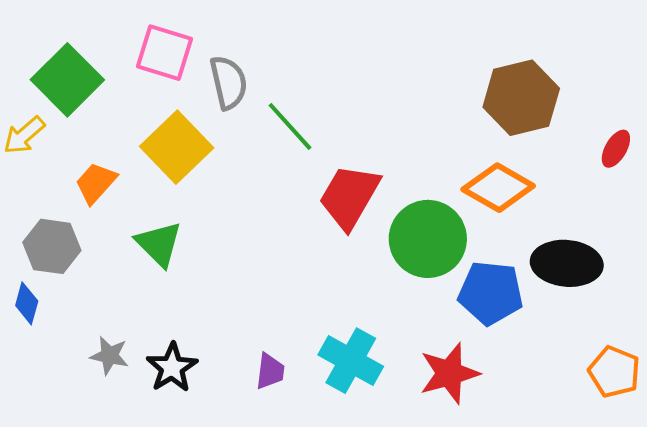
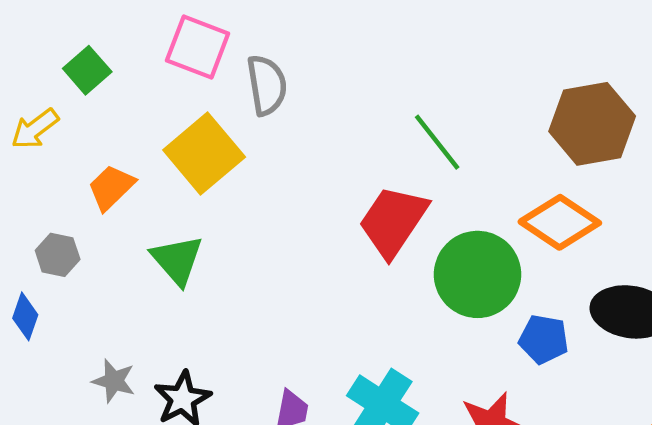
green square: (67, 80) -> (87, 70), size x0.6
green line: (290, 126) -> (437, 142), moved
gray hexagon: (52, 246) -> (58, 255), size x0.7
blue pentagon: (491, 293) -> (544, 339), size x0.7

